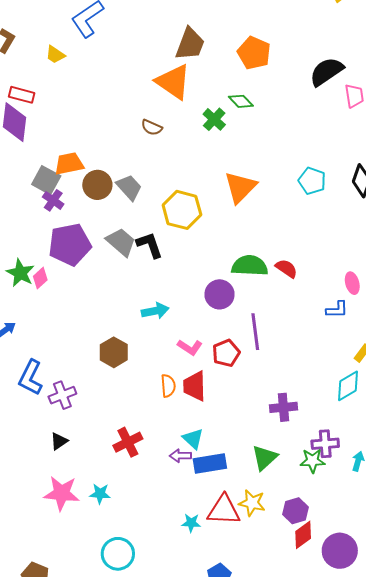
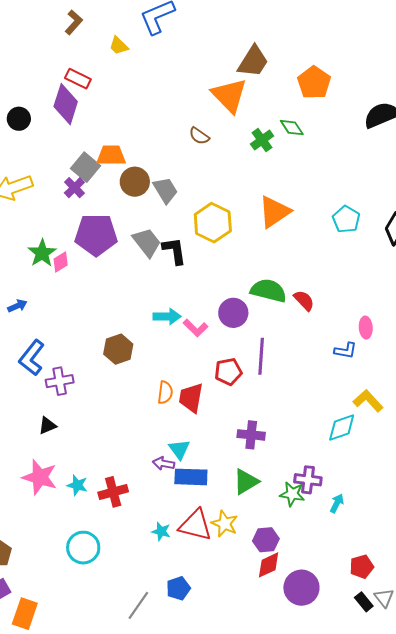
purple cross: (53, 200) -> (74, 188), moved
pink L-shape: (190, 347) -> (195, 328), moved
purple cross: (283, 407) -> (251, 435), moved
red cross: (128, 442) -> (113, 492), moved

